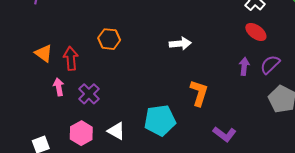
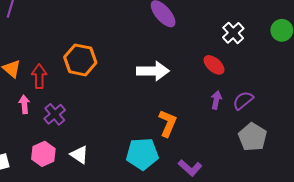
red ellipse: (256, 32) -> (214, 65), moved
orange hexagon: (109, 39) -> (80, 60), size x1.4
white arrow: (180, 44) -> (153, 71), size x1.4
cyan pentagon: (160, 120) -> (142, 154), moved

